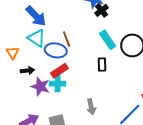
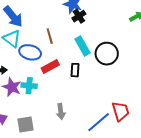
brown line: (67, 39) -> (50, 36), moved
red rectangle: (59, 71) -> (50, 66), moved

